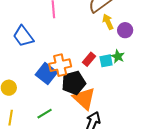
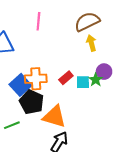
purple circle: (125, 30) -> (104, 72), moved
black pentagon: (74, 83) -> (32, 102), moved, turned 30
orange triangle: (84, 98) -> (54, 117), turned -35

